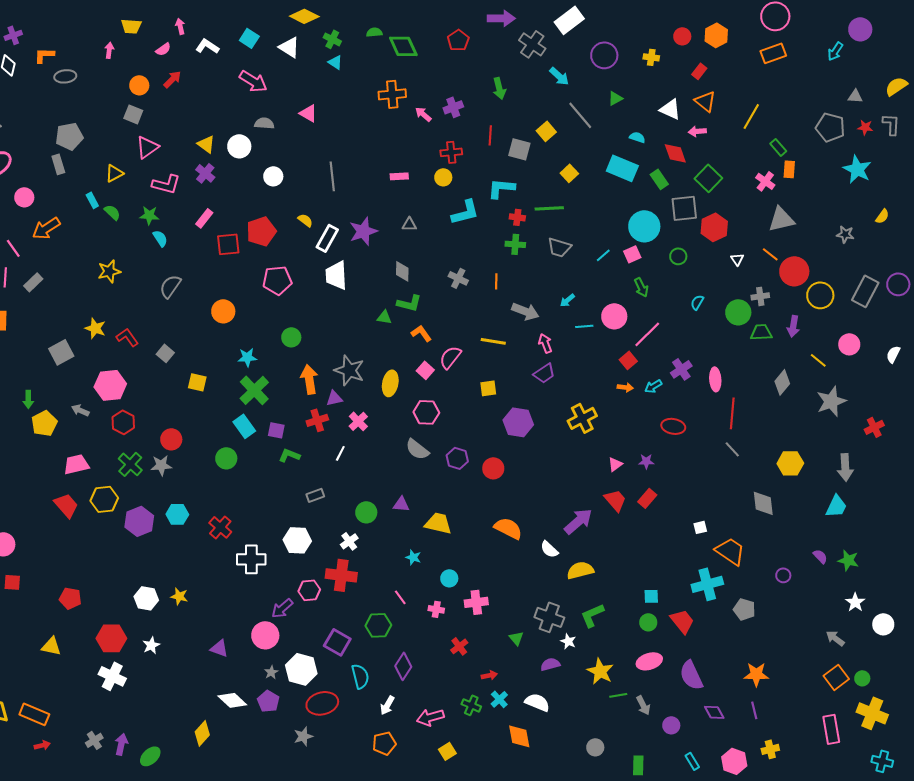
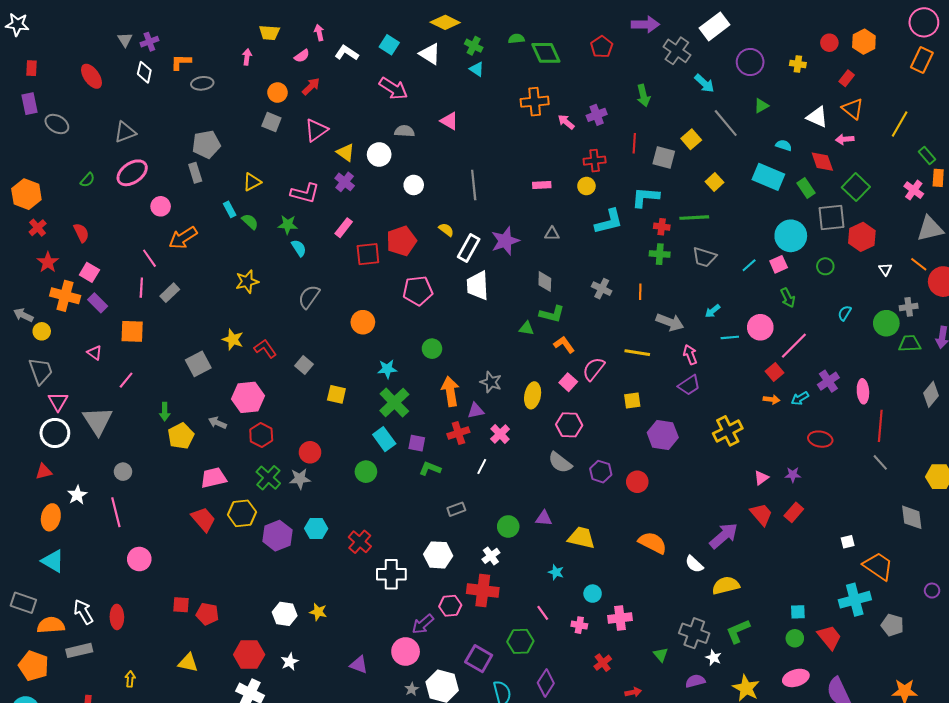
orange rectangle: (773, 53) -> (922, 60), turned -45
pink triangle: (147, 147) -> (316, 130), moved
gray star: (349, 370) -> (491, 382), size x0.7
red square: (12, 582) -> (181, 605), moved

